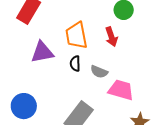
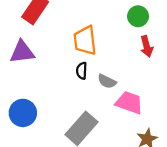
red arrow: (111, 37) -> (147, 46), moved
purple triangle: (42, 52) -> (22, 52), moved

